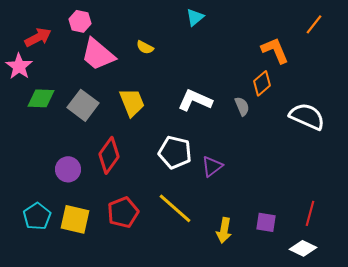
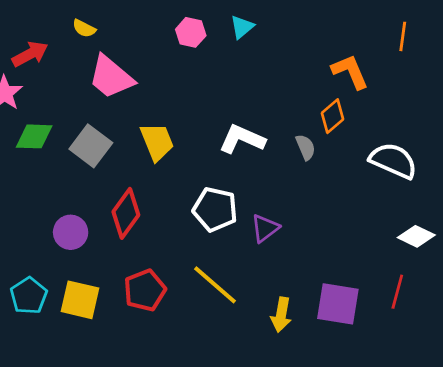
pink hexagon: (80, 21) -> (191, 32), moved
orange line: (314, 24) -> (403, 36), turned -30
yellow semicircle: (145, 47) -> (84, 28), moved
purple square: (266, 222) -> (338, 304), size x1.6
white diamond: (303, 248) -> (416, 236), moved

